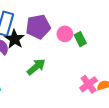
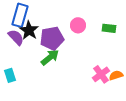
purple pentagon: (38, 27) -> (52, 38), moved
green rectangle: (80, 39) -> (109, 28), moved, turned -56

